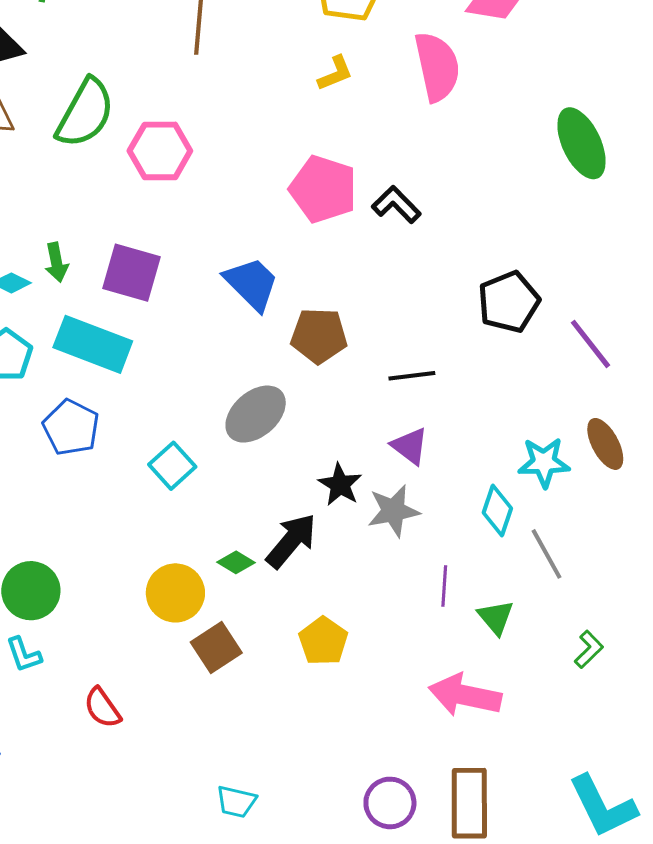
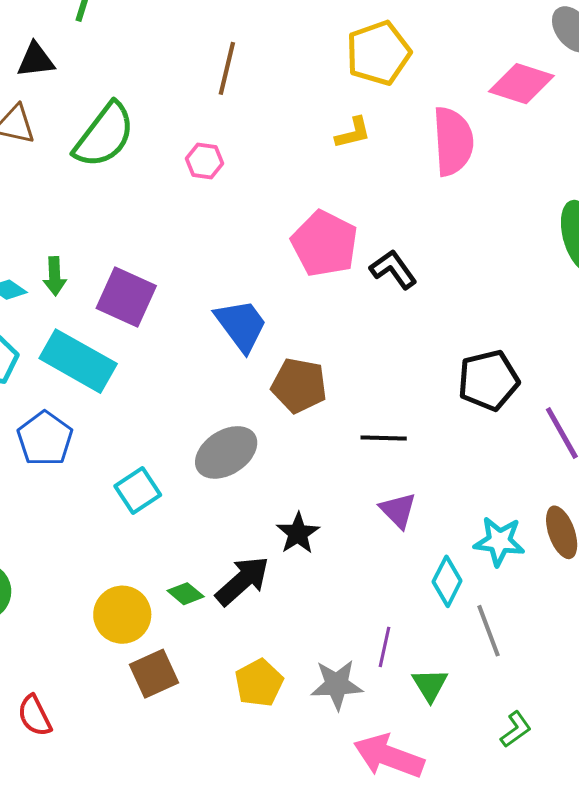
pink hexagon: (160, 151) -> (204, 161), moved, size x0.6
purple triangle: (410, 446) -> (398, 510), moved
gray star: (394, 511) -> (337, 685), moved

